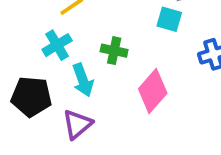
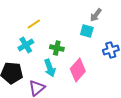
cyan arrow: (83, 80) -> (50, 68), moved

